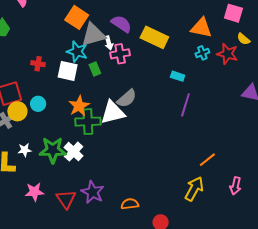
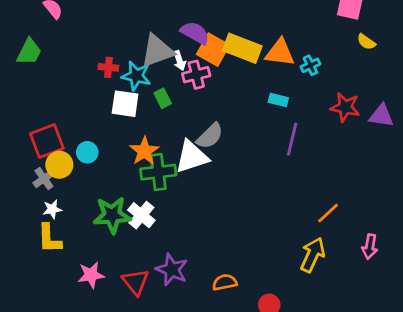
orange square: (77, 17) -> (213, 50), moved
orange triangle: (201, 28) -> (280, 53), moved
red star: (227, 54) -> (345, 107), moved
red cross: (38, 64) -> (108, 67), moved
white star: (25, 150) -> (52, 209), moved

